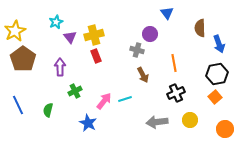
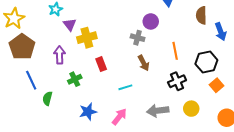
yellow cross: (94, 35) -> (87, 38), moved
red rectangle: (96, 56) -> (101, 64), moved
black hexagon: (217, 74) -> (206, 62), moved
pink arrow: (104, 101) -> (119, 117), moved
blue line: (18, 105) -> (31, 80), moved
blue star: (88, 123) -> (88, 112), turned 30

